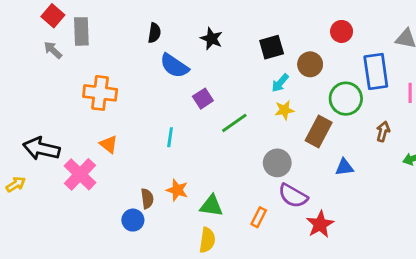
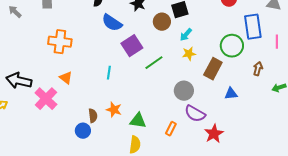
gray arrow: (53, 50) -> (15, 12), moved
brown circle: (310, 64) -> (162, 22), moved
purple square: (203, 99) -> (132, 46), size x1.5

